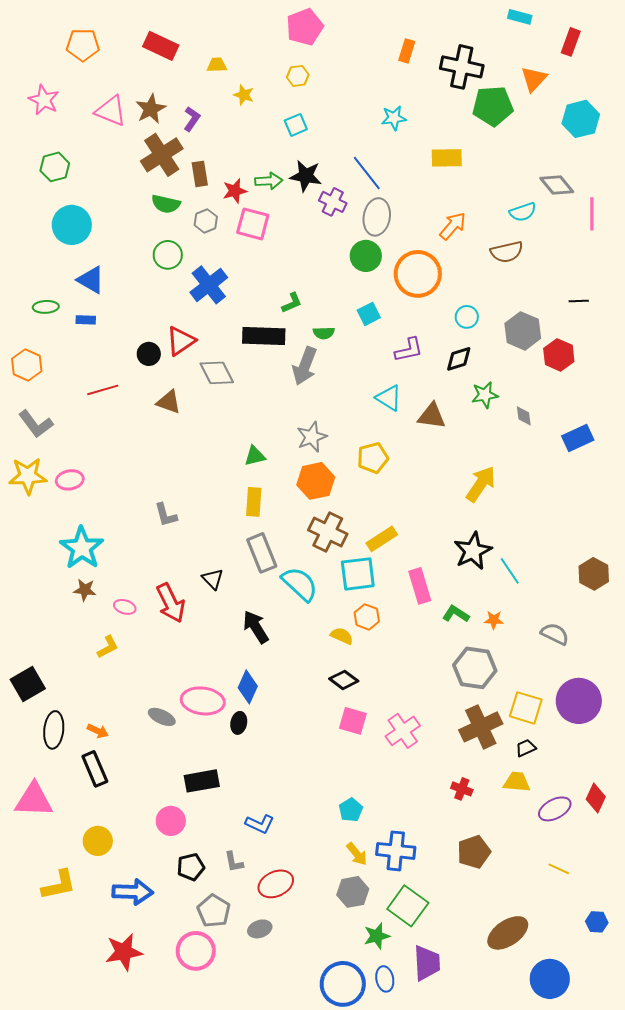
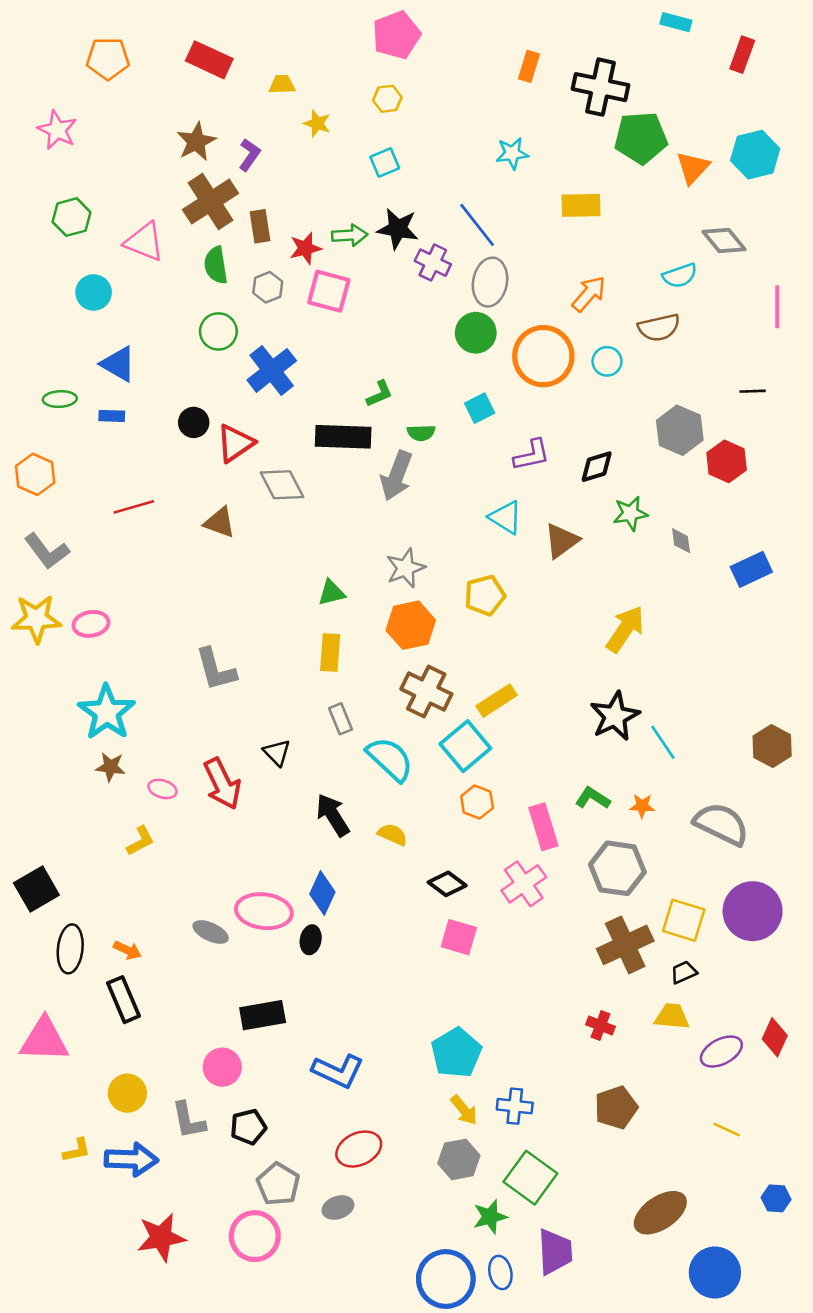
orange triangle: (534, 79) -> (693, 168), moved
pink triangle: (111, 111) -> (144, 242), moved
green semicircle: (166, 204) -> (216, 265), turned 68
pink line: (592, 214) -> (777, 307), moved
cyan circle: (72, 225) -> (94, 292), size x0.7
cyan circle: (467, 317) -> (607, 361), moved
black circle: (149, 354) -> (194, 422), moved
brown triangle: (432, 416) -> (562, 541), turned -44
gray L-shape: (166, 515) -> (216, 669), size x1.4
gray rectangle: (262, 553) -> (341, 719), size x0.6
cyan square: (358, 574) -> (465, 746), turned -33
pink rectangle: (420, 586) -> (543, 827), moved
gray semicircle: (555, 634) -> (721, 824), size x1.5
yellow semicircle: (342, 636) -> (393, 834), moved
pink cross: (403, 731) -> (524, 884), moved
cyan pentagon: (351, 810) -> (456, 1053), size x1.6
blue L-shape: (260, 824) -> (338, 1071), size x1.4
blue cross: (396, 851) -> (515, 1106), size x0.7
gray L-shape: (234, 862) -> (188, 1120), moved, size x1.4
yellow L-shape: (59, 885) -> (77, 1150), size x0.6
blue arrow: (133, 892) -> (131, 1159), moved

